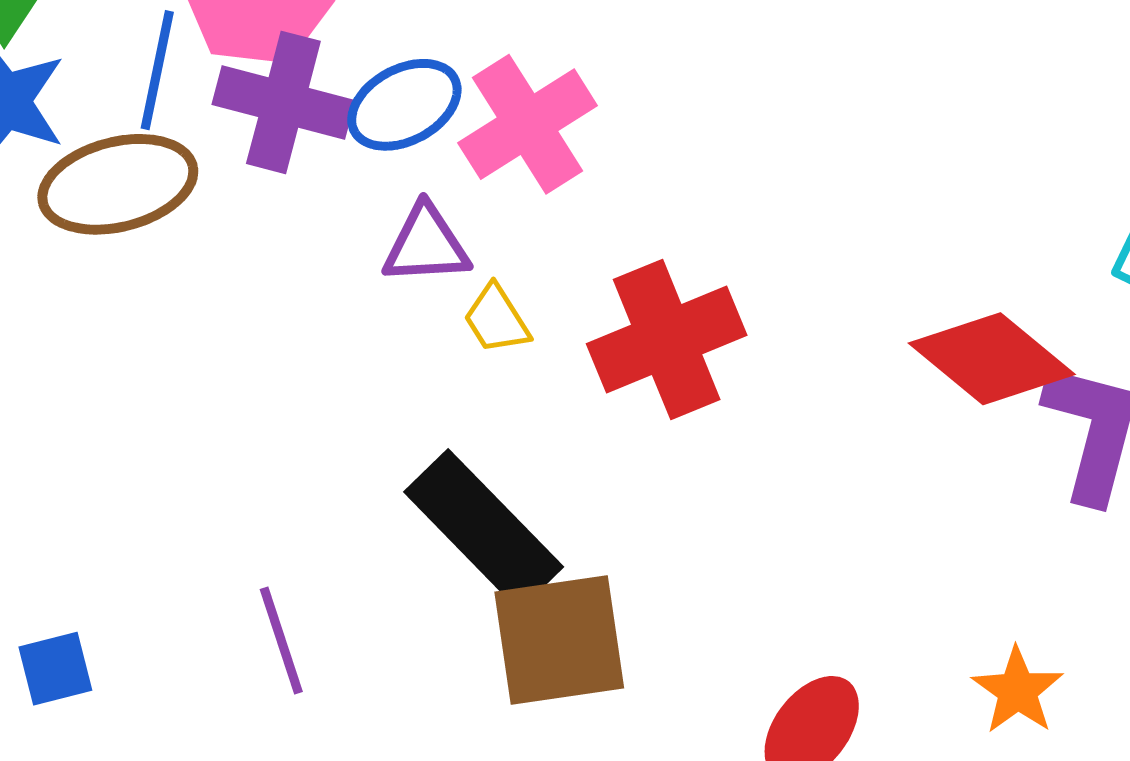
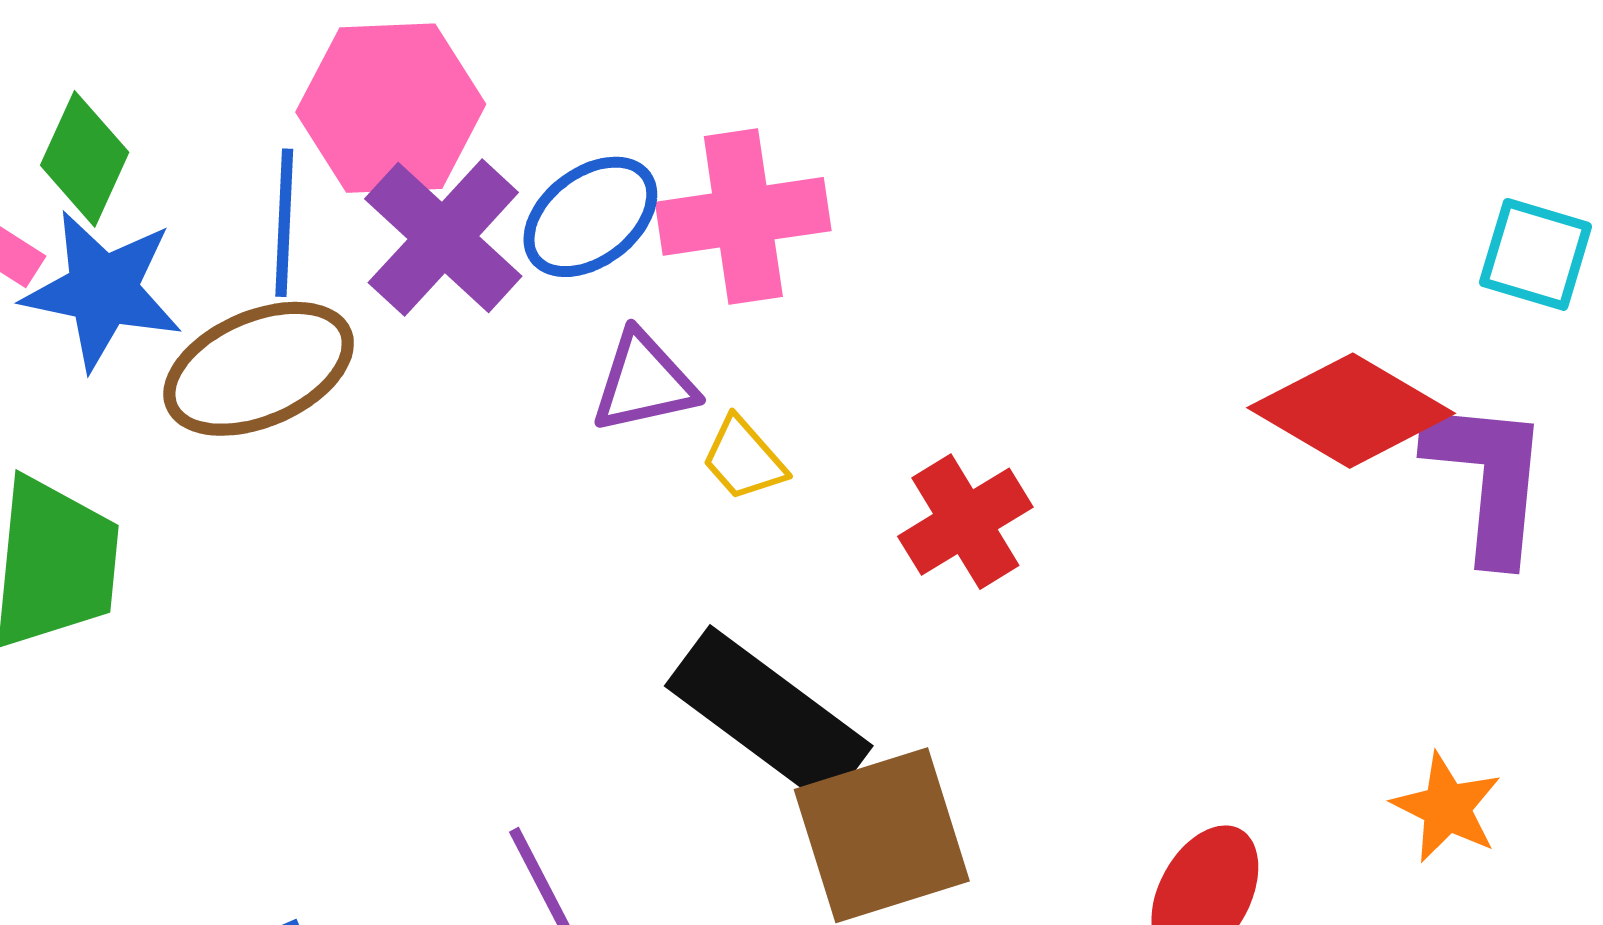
purple cross: (283, 102) -> (443, 238), turned 37
pink cross: (528, 124) -> (743, 216), turned 33
red cross: (667, 339) -> (965, 522), moved, size x0.7

